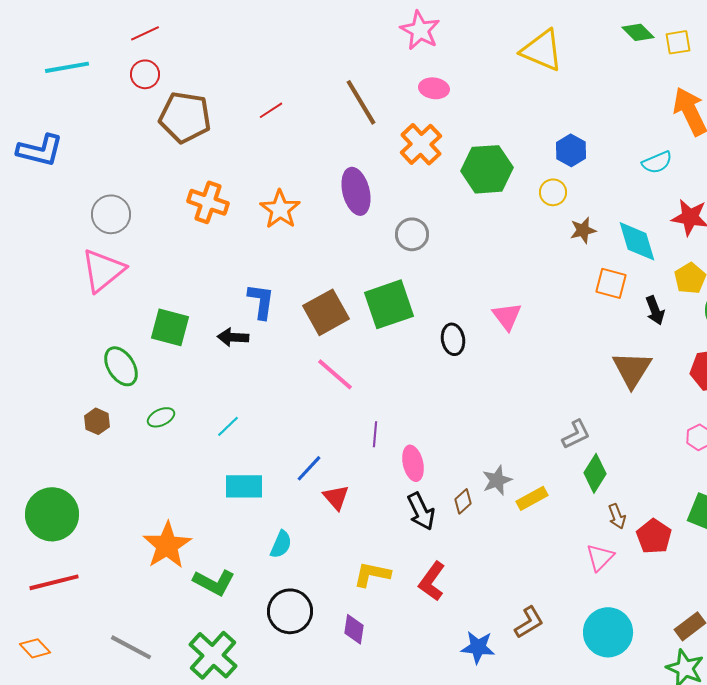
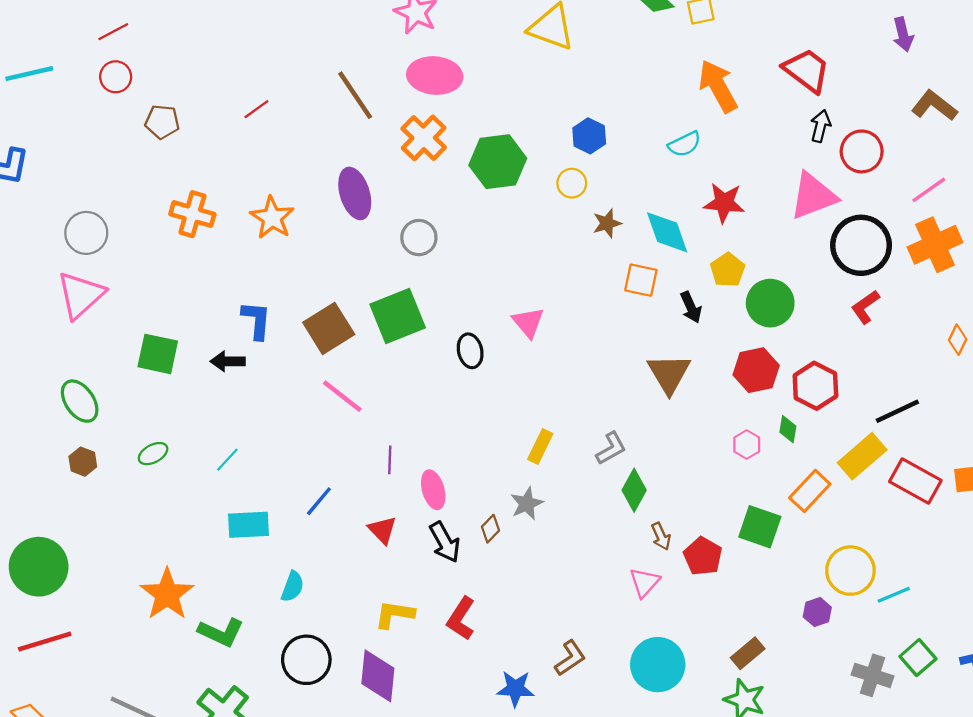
pink ellipse: (434, 88) -> (435, 76), size x1.6
brown pentagon: (185, 117) -> (162, 122), size x0.6
green ellipse: (121, 366) -> (80, 401), moved
red triangle: (336, 497) -> (382, 530), moved
yellow rectangle: (532, 498) -> (540, 447), moved, turned -32
purple diamond: (354, 629) -> (378, 676), size x1.6

